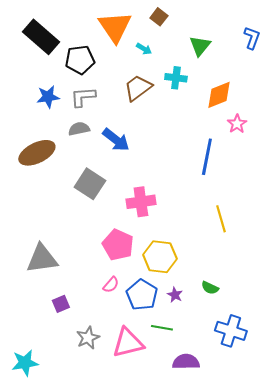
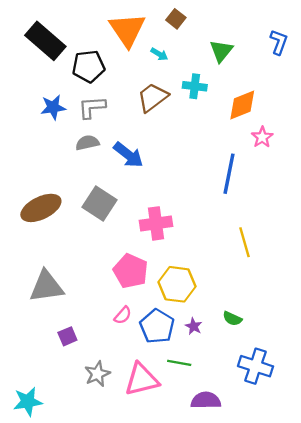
brown ellipse: (37, 153) -> (41, 208), moved

